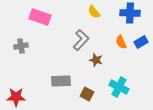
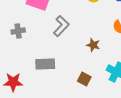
gray L-shape: (81, 40) -> (61, 26), moved
gray rectangle: (61, 81) -> (45, 64), moved

